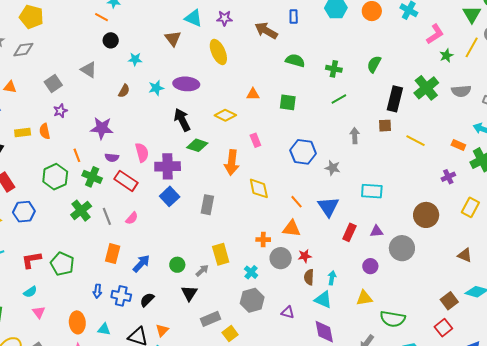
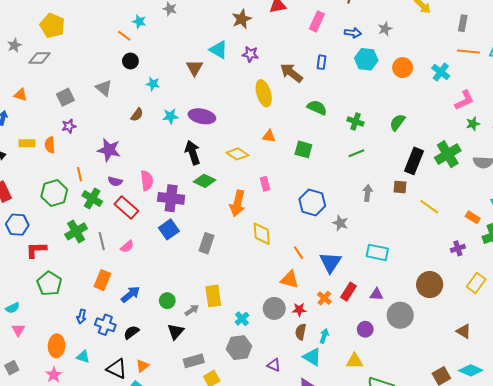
yellow ellipse: (218, 52) -> (264, 93), moved
orange cross: (263, 240) -> (324, 298), moved, turned 32
red L-shape: (31, 260) -> (36, 250), moved

